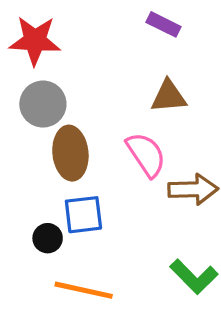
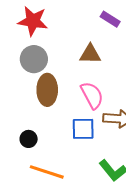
brown triangle: (169, 96) -> (90, 54), moved
blue square: (83, 215) -> (83, 129), moved

